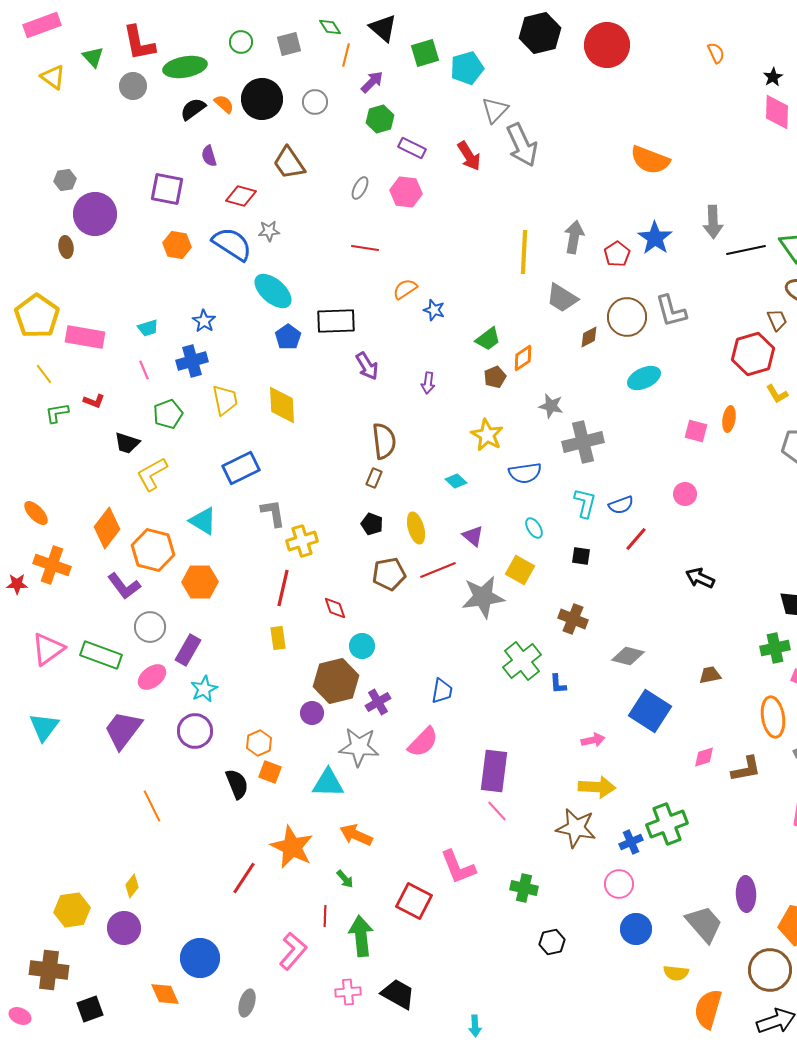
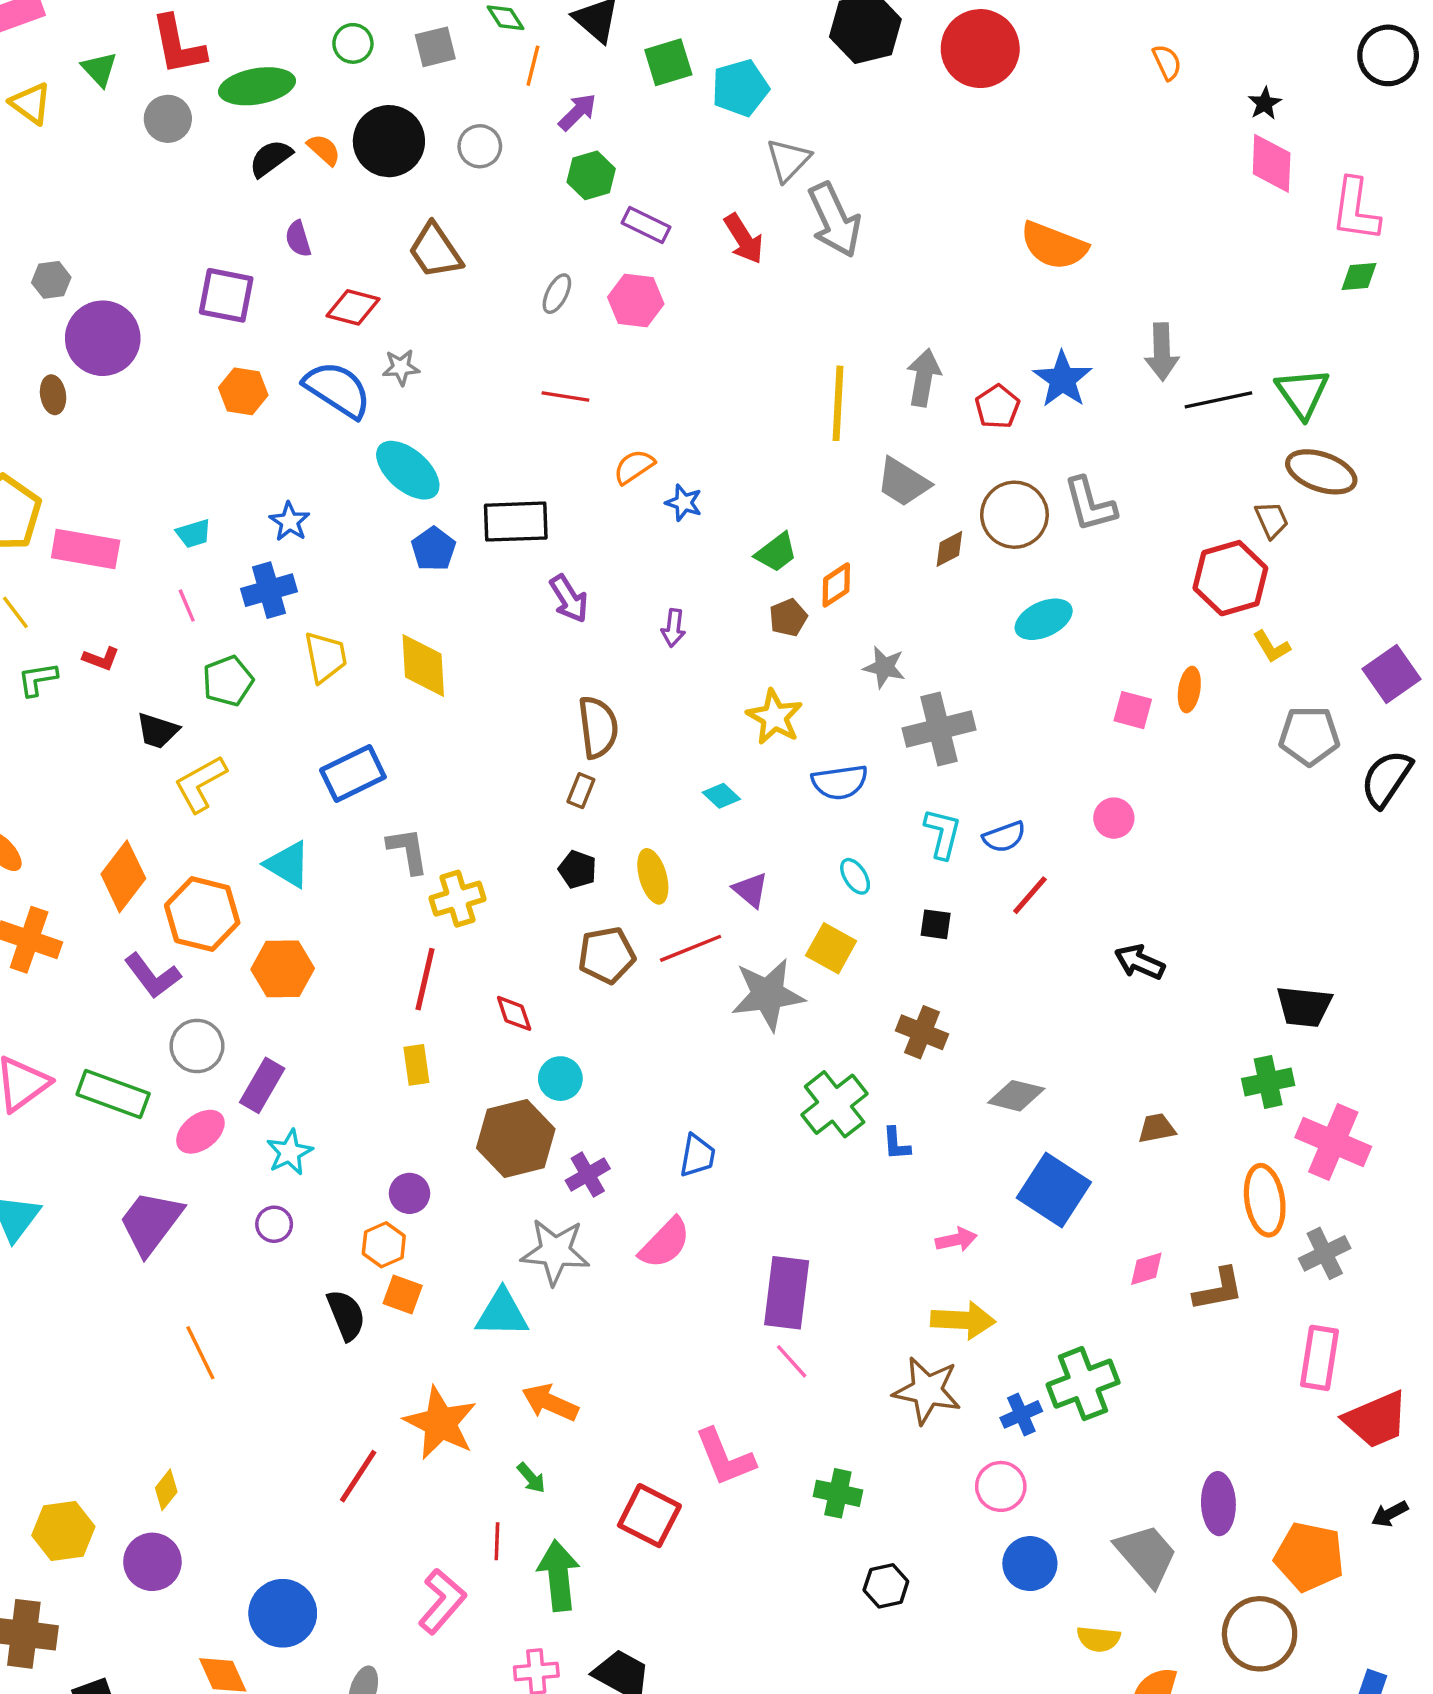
purple circle: (312, 713) -> (410, 1193), moved
purple circle: (195, 731) -> (274, 1224), size x0.6

